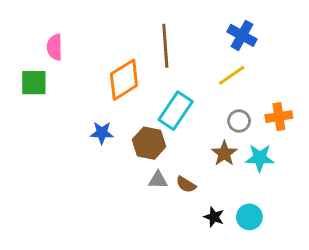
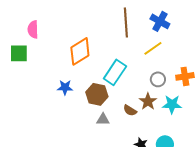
brown line: (165, 46) -> (126, 22), moved
brown semicircle: (186, 184) -> (130, 110), moved

